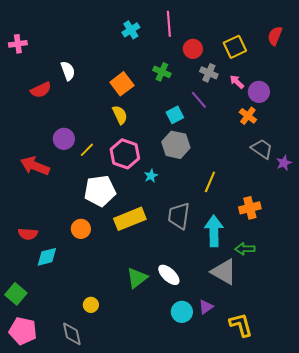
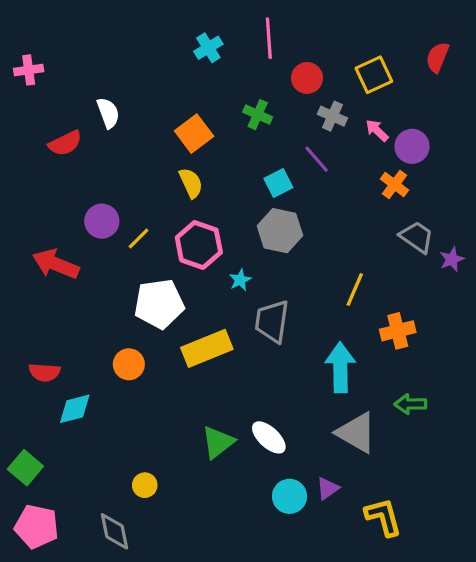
yellow line: (210, 182) -> (355, 290), moved
gray trapezoid: (179, 216) -> (272, 321), moved
green arrow: (245, 249) -> (410, 404), moved

